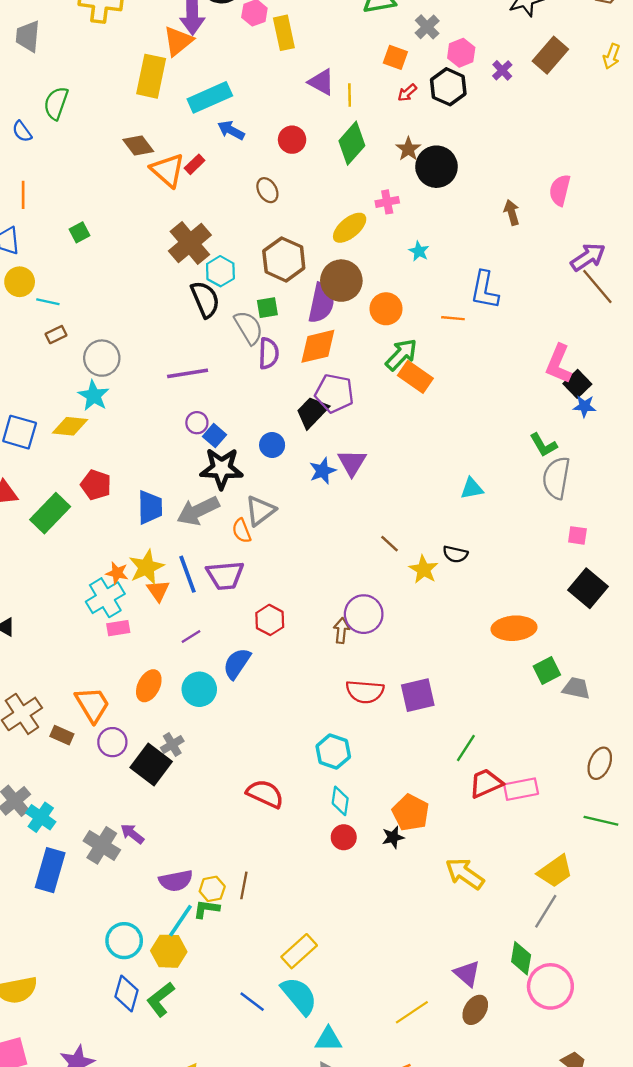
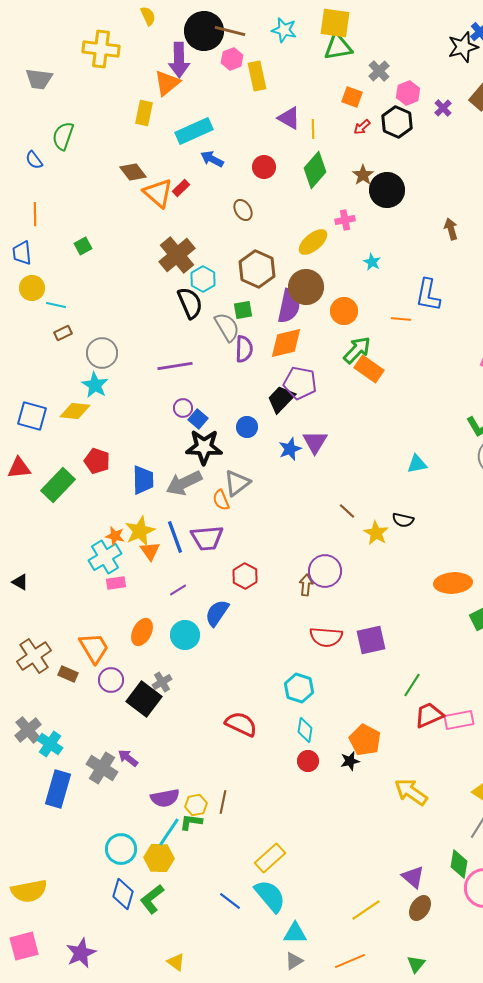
gray trapezoid: (28, 36) -> (39, 79), turned -88
yellow rectangle: (151, 76) -> (144, 113), size x0.7

